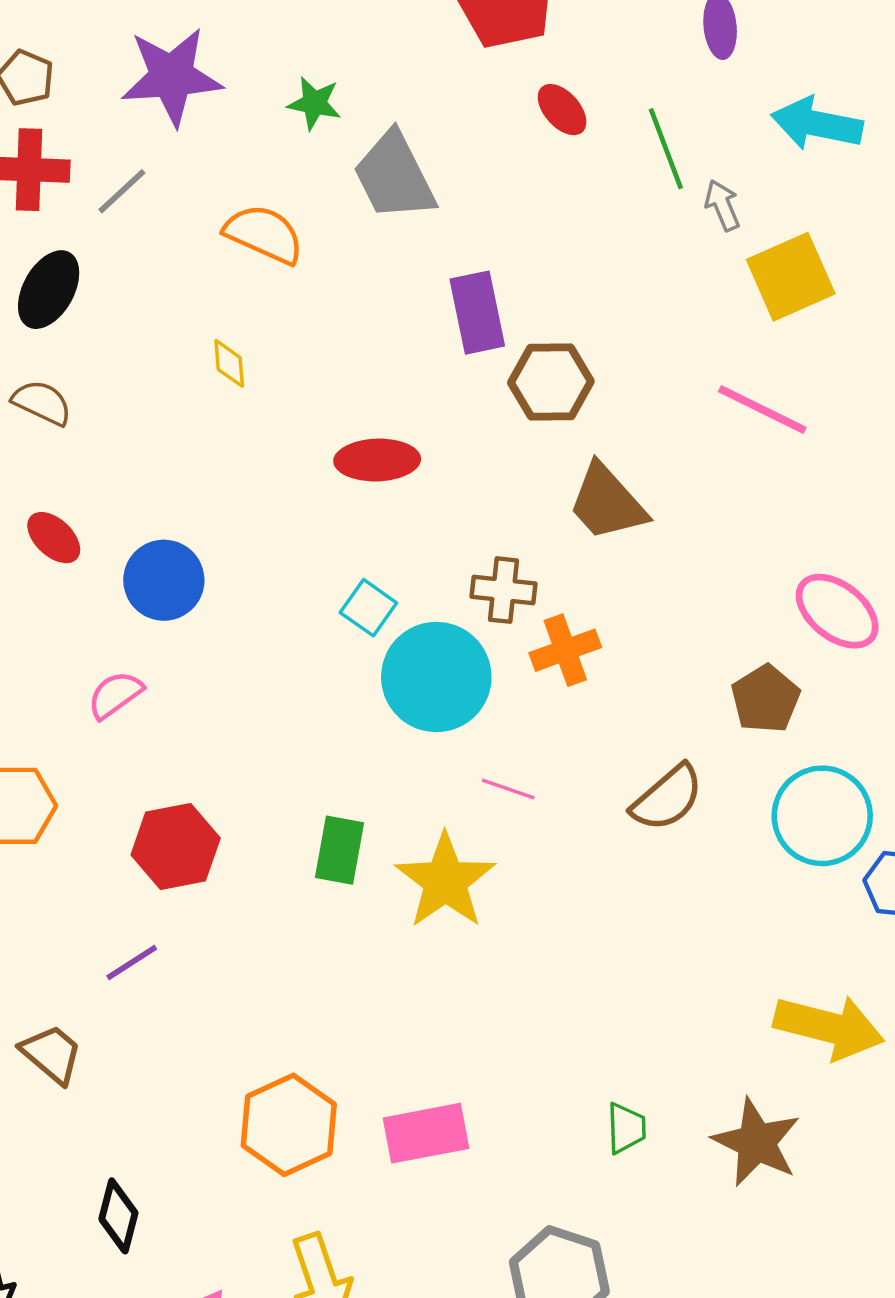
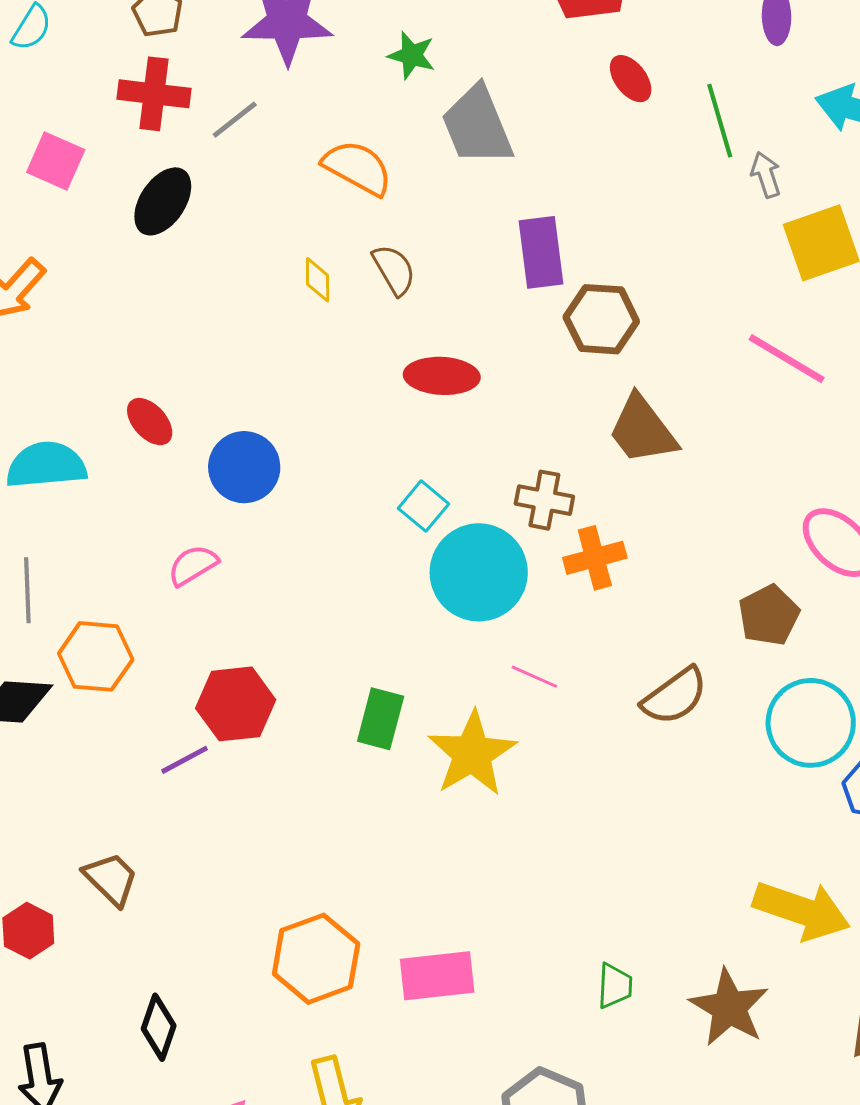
brown semicircle: (42, 403) -> (394, 270), moved, turned 30
purple line: (132, 962) -> (184, 760), moved

